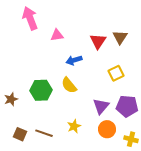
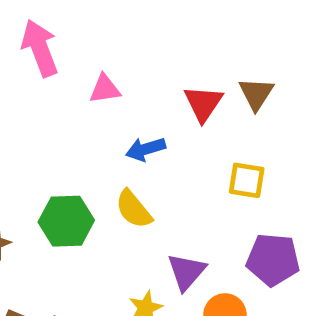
yellow square: (116, 73) -> (247, 180), turned 35
purple triangle: (101, 106) -> (186, 272), moved

